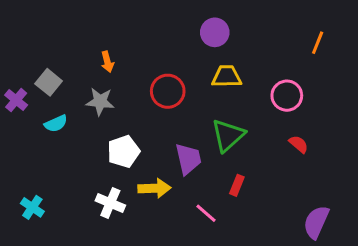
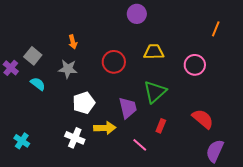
purple circle: (215, 32) -> (137, 14), moved
cyan semicircle: (56, 124) -> (38, 84), turned -119
red semicircle: (299, 144) -> (203, 119), moved, size x1.6

